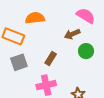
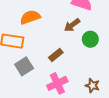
brown rectangle: (51, 58) -> (56, 55), turned 32

